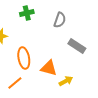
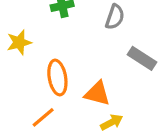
yellow arrow: (66, 81) -> (112, 122), moved

